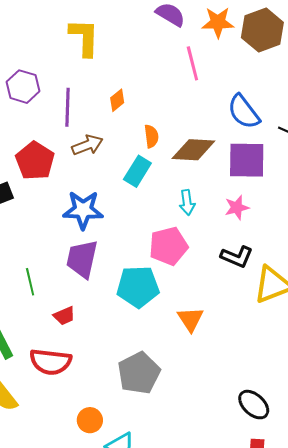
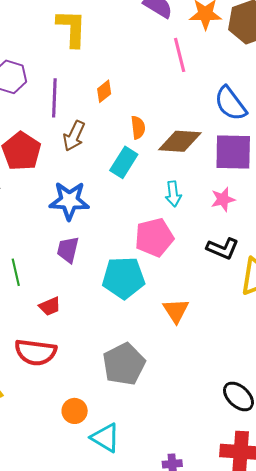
brown arrow: (87, 145) -> (74, 136), turned 136
purple trapezoid: (82, 259) -> (68, 250), size x0.7

